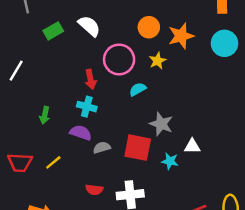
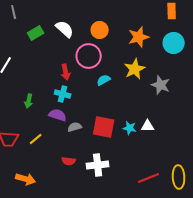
orange circle: (149, 27) -> (100, 30), moved
yellow star: (158, 61) -> (135, 69), moved, size x1.5
gray star: (161, 124) -> (161, 85), moved
cyan star: (170, 161) -> (130, 128), moved

